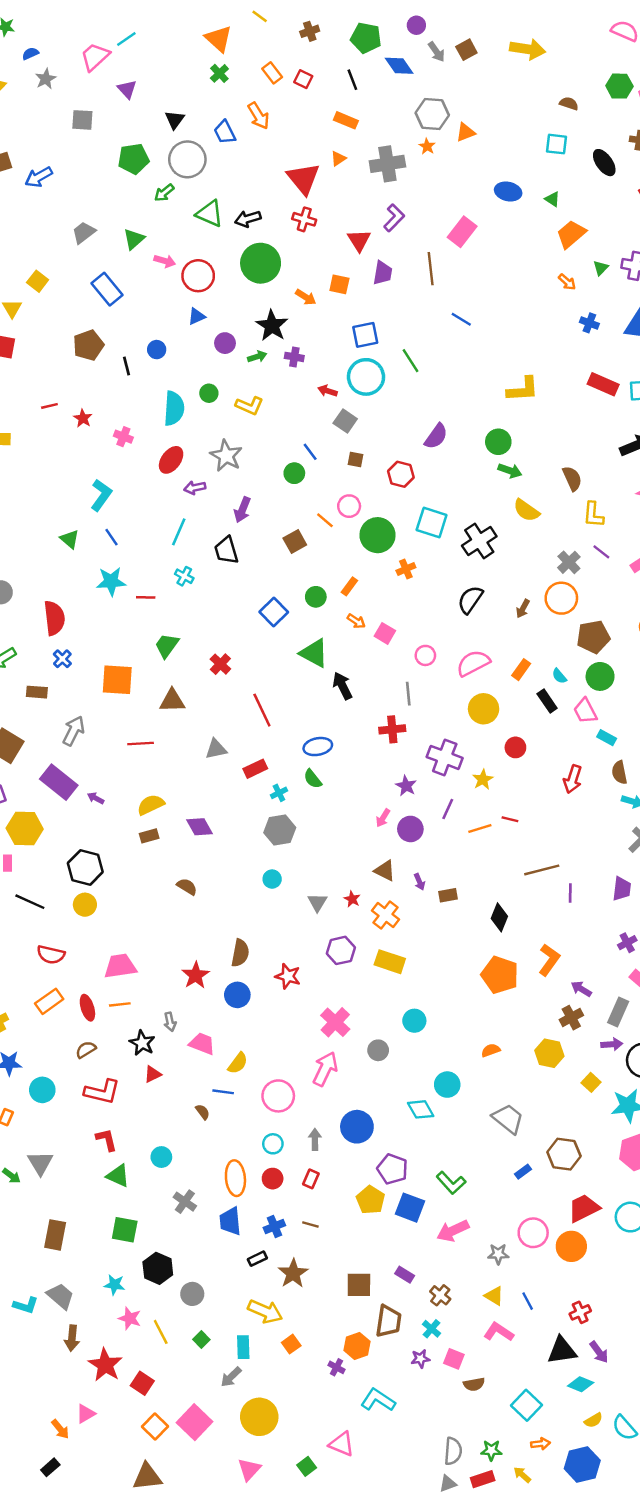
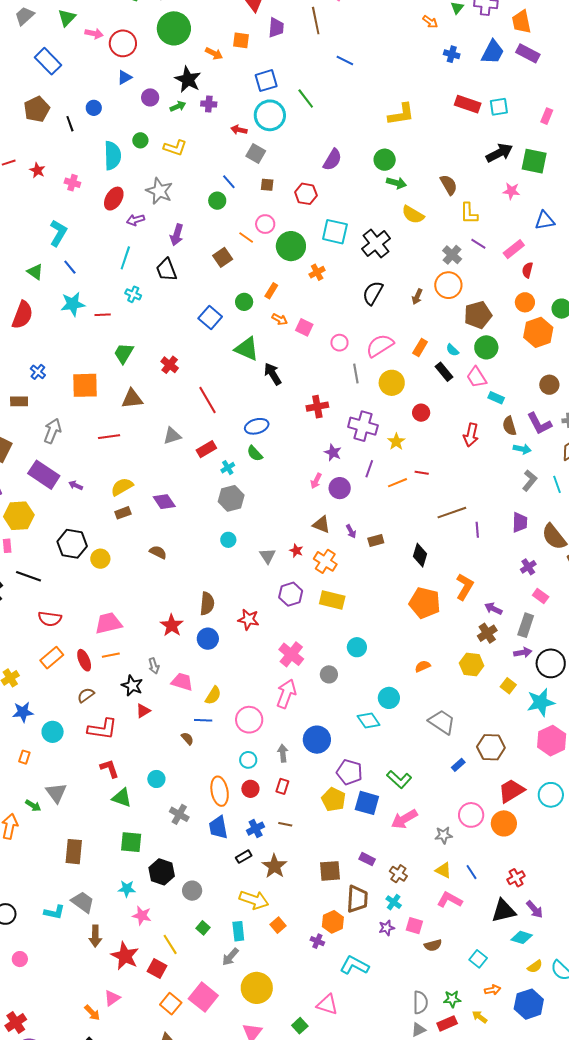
red semicircle: (54, 618) -> (22, 315), moved, turned 32
gray line: (408, 694) -> (356, 373), moved
yellow circle: (85, 905) -> (100, 559), moved
yellow line: (161, 1332) -> (170, 944), moved
cyan square: (527, 1405) -> (478, 959), size x0.7

